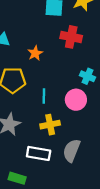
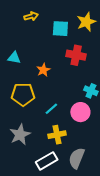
cyan line: (44, 96) -> (51, 109), turned 48
white rectangle: (39, 153) -> (47, 161), turned -40

